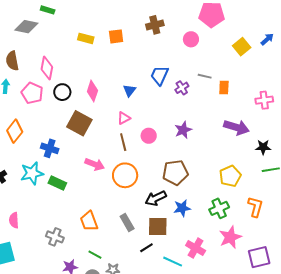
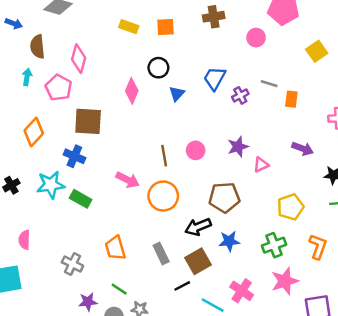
black circle: (62, 92) -> (158, 68), moved
pink triangle: (124, 118) -> (261, 165), moved
brown square: (79, 123) -> (88, 121), moved, turned -30
purple arrow: (236, 127) -> (303, 149), size x0.7
brown square: (158, 227) -> (198, 261), turned -35

